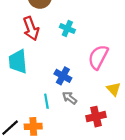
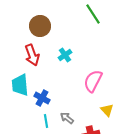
cyan cross: (67, 29) -> (65, 55), turned 32
blue cross: (63, 76) -> (42, 98), moved

